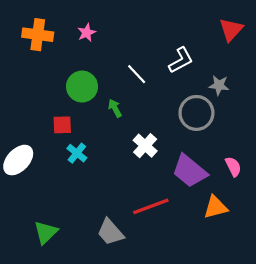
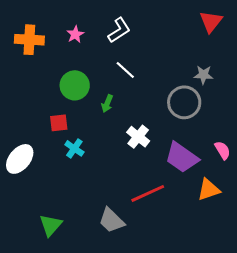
white L-shape: (181, 60) -> (119, 30), moved
green arrow: (115, 108) -> (107, 104), turned -126

